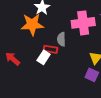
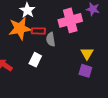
red rectangle: (50, 49) -> (38, 31), moved

